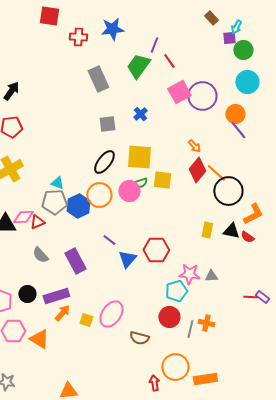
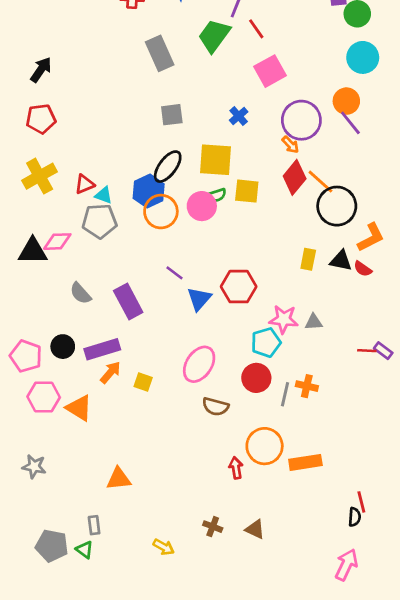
purple circle: (202, 96) -> (301, 120), moved
blue cross: (140, 114) -> (239, 116), moved
blue hexagon: (78, 206) -> (149, 191), moved
red triangle: (37, 222) -> (85, 184), moved
pink ellipse: (111, 314) -> (199, 364), moved

